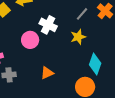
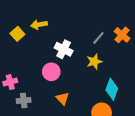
pink circle: (30, 40) -> (51, 72), moved
orange triangle: (47, 73) -> (63, 98), turned -48

